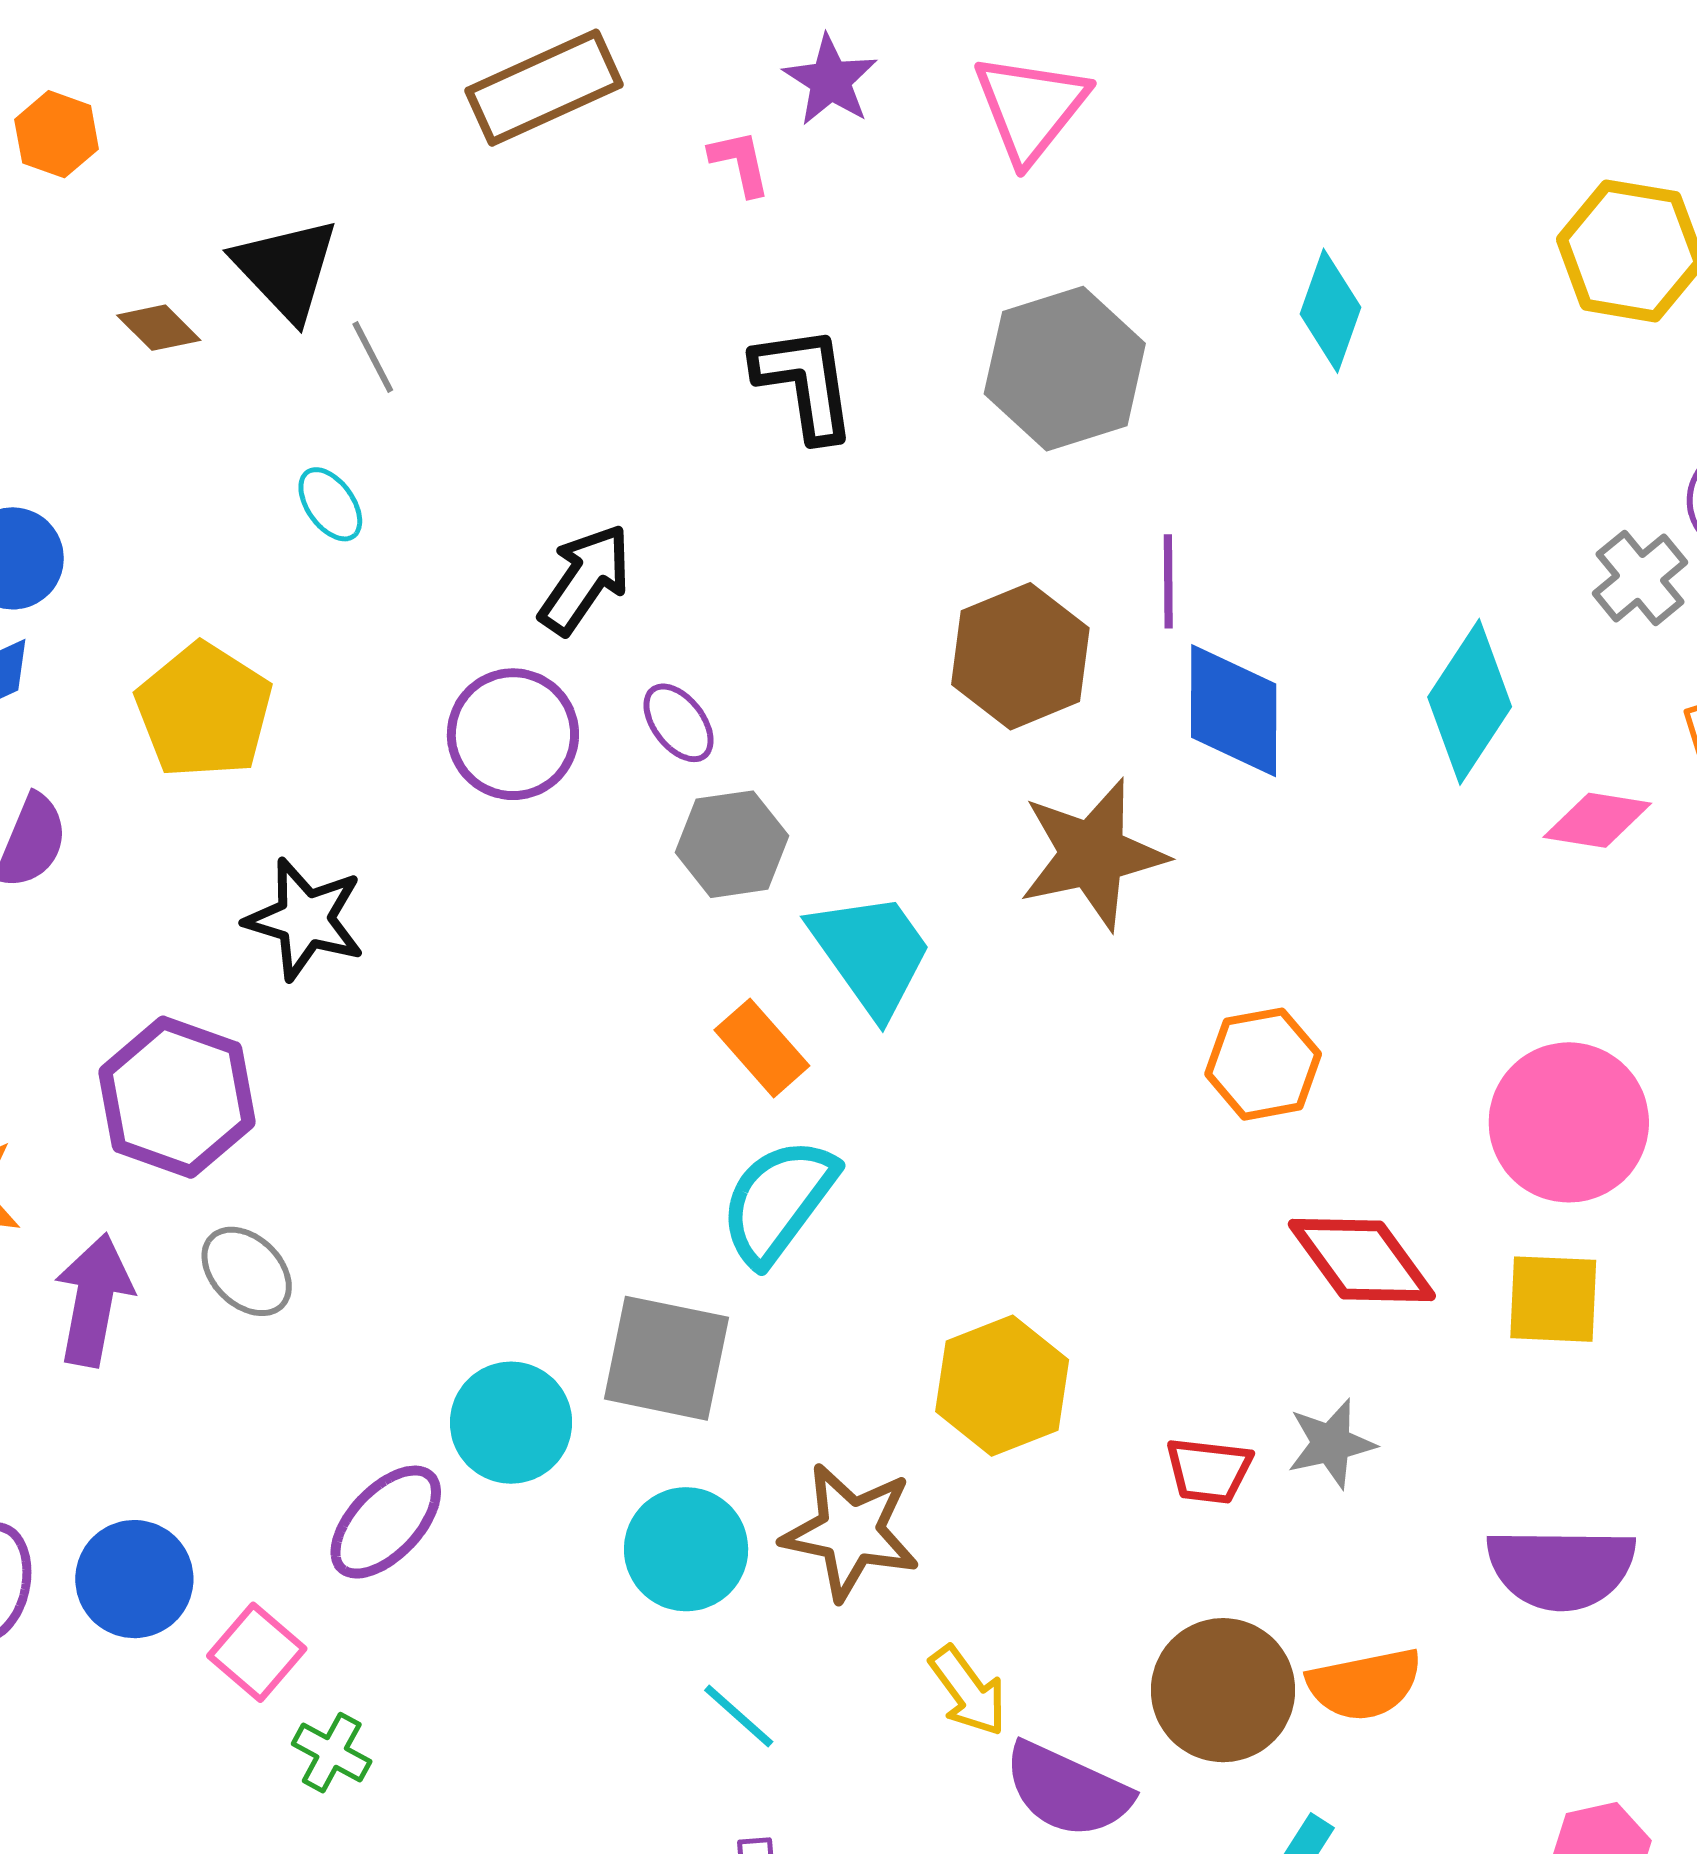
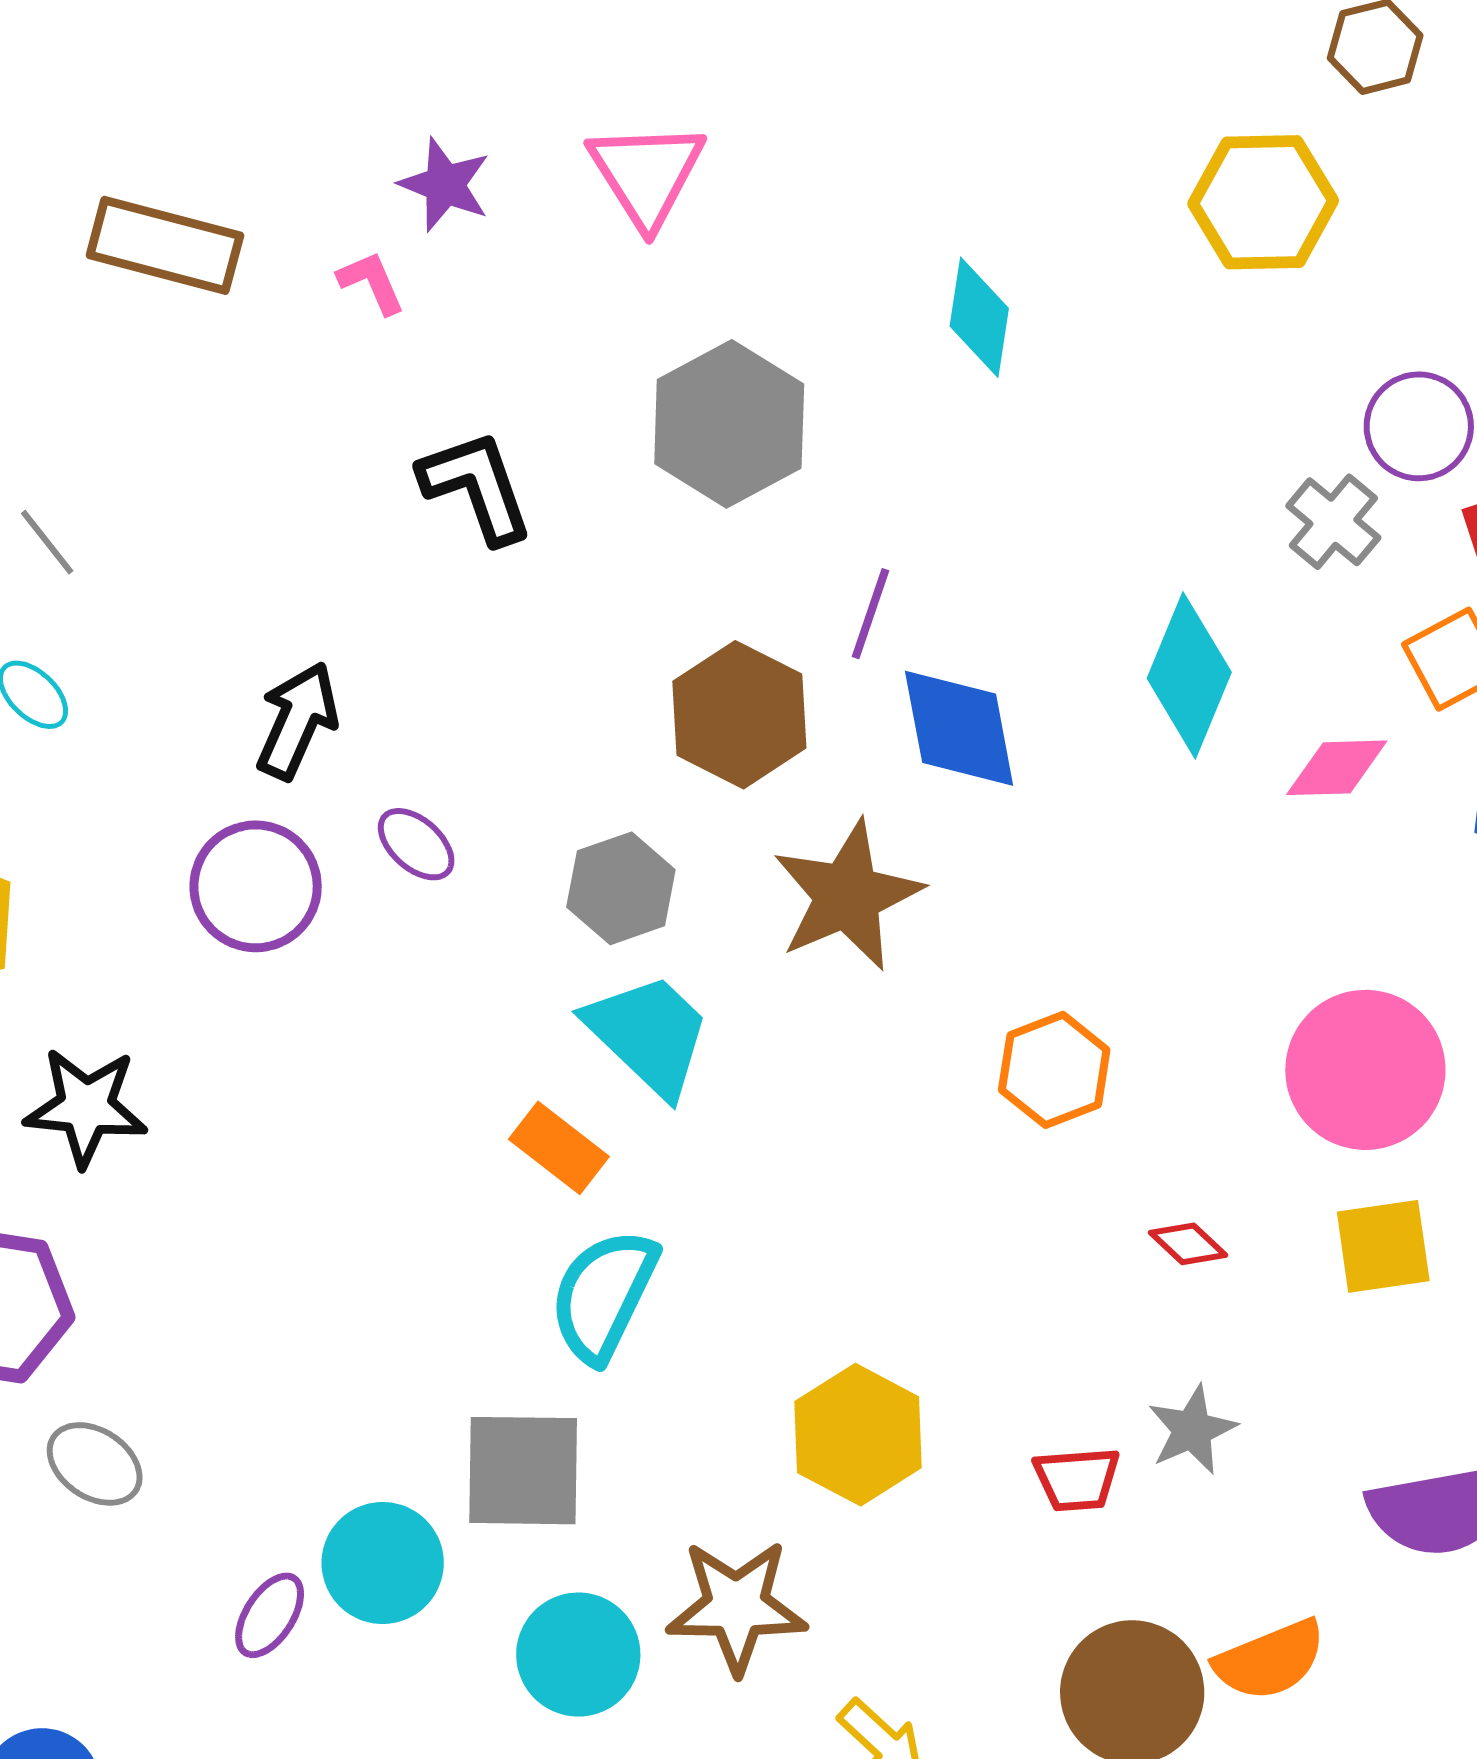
brown rectangle: (544, 88) -> (165, 245), turned 50
purple line: (1168, 581) -> (871, 614), turned 30
gray hexagon: (732, 844) -> (621, 888), moved
red diamond: (1362, 1260) -> (1188, 1244), size x0.5
purple ellipse: (386, 1522) -> (270, 1615), moved, size x0.7

